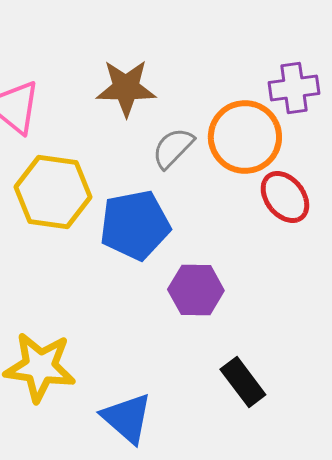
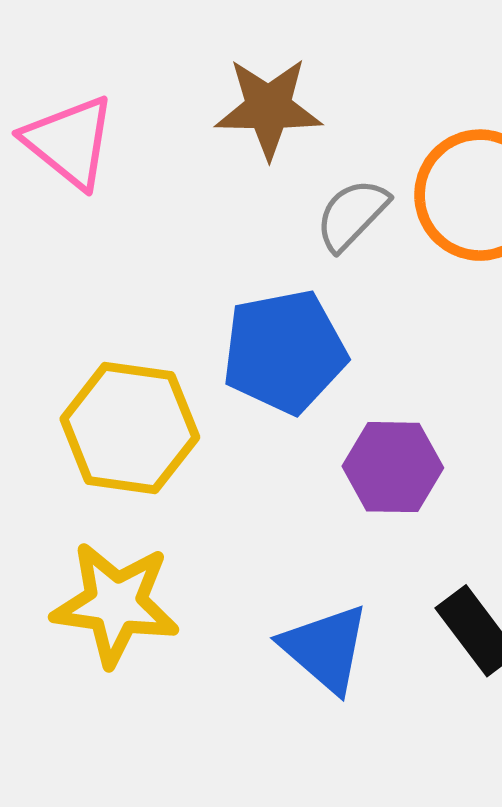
yellow hexagon: (53, 192) -> (130, 428), moved
blue triangle: (127, 418) -> (325, 648), moved

